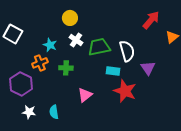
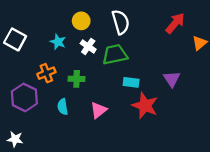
cyan star: (50, 45) -> (58, 42), moved
white semicircle: (127, 51) -> (121, 22), moved
white star: (29, 112) -> (15, 139), moved
cyan semicircle: (54, 112) -> (63, 107), moved

